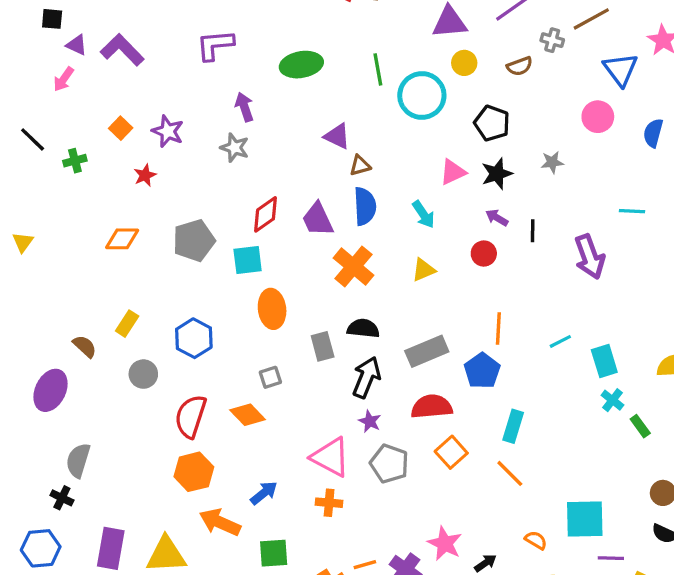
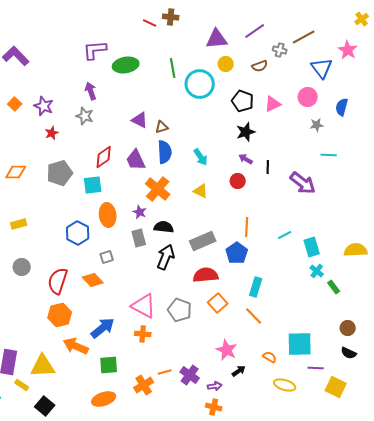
purple L-shape: (215, 45) -> (95, 50), moved
purple triangle: (337, 136) -> (140, 120), moved
gray star: (552, 162) -> (317, 125), moved
pink triangle: (453, 172) -> (273, 104), moved
red star: (145, 175) -> (52, 133), moved
purple arrow: (590, 257) -> (303, 183), turned -32
yellow triangle: (424, 270) -> (201, 191), turned 49
yellow rectangle: (127, 324) -> (19, 224), turned 42
blue hexagon: (194, 338) -> (78, 233), moved
gray circle: (143, 374) -> (22, 267), moved
purple star: (370, 421) -> (140, 212), moved
blue arrow: (264, 493) -> (103, 328), size x1.4
pink star: (445, 543) -> (227, 350), moved

